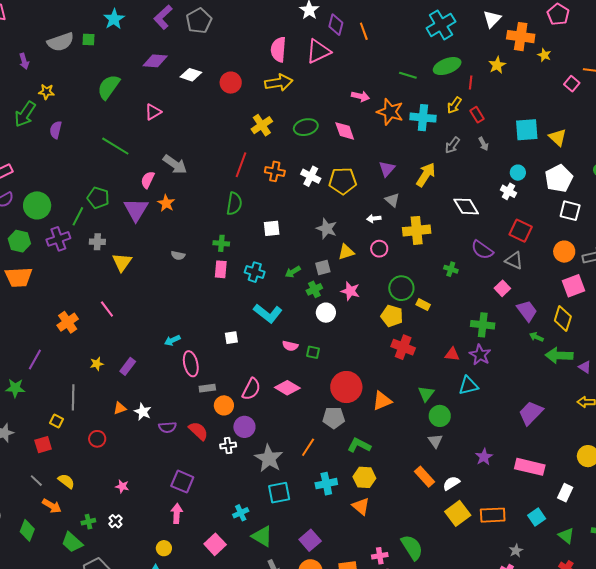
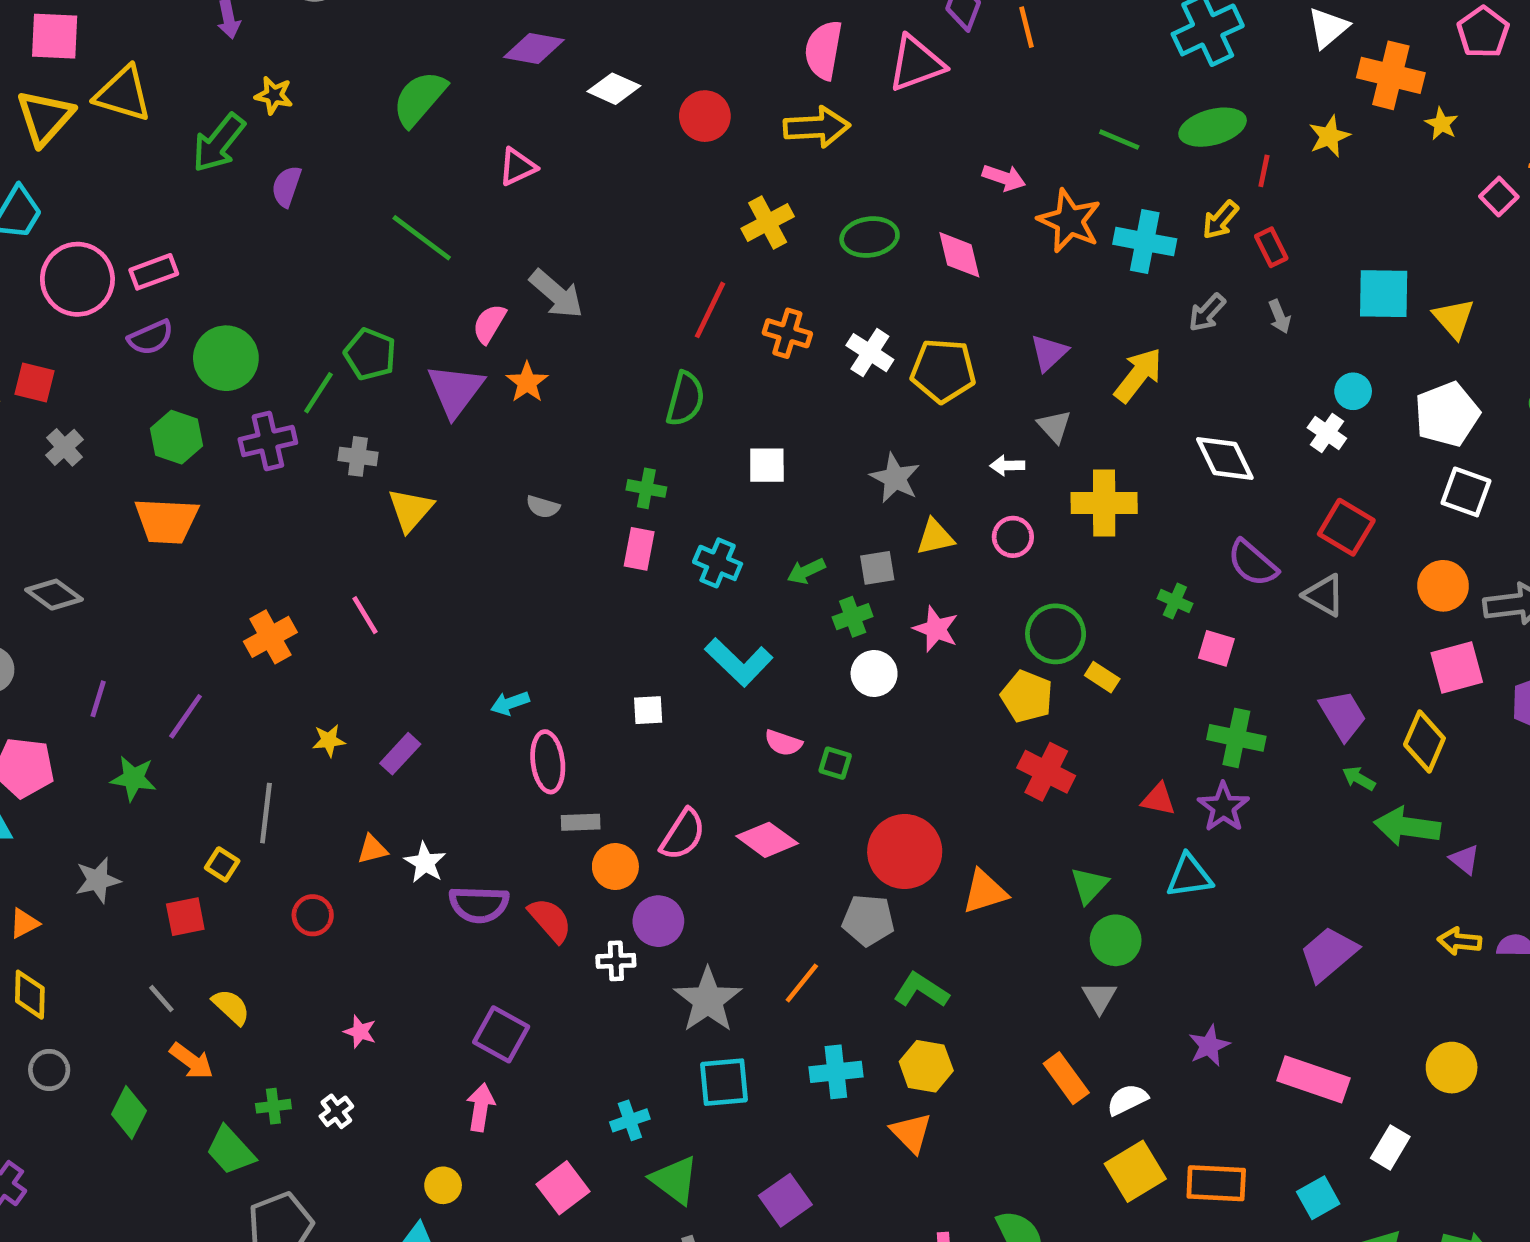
pink square: (502, 288) -> (1216, 648), moved, turned -35
purple semicircle: (167, 427) -> (479, 904), size x1.4

